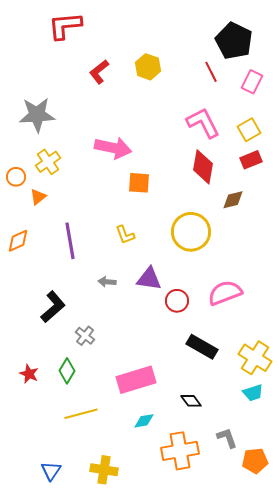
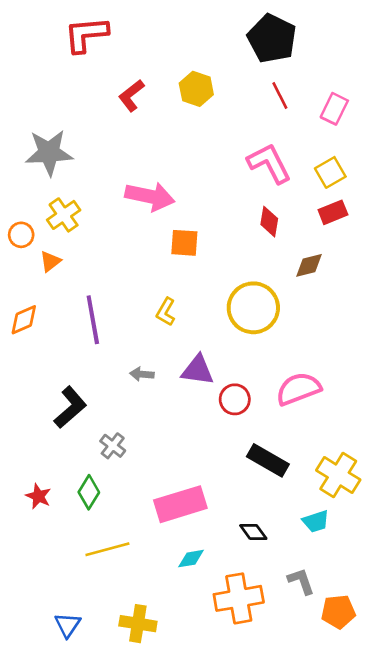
black pentagon: (234, 41) -> (272, 38), moved
red diamond: (203, 167) -> (269, 222), size x0.7
yellow L-shape: (125, 235) -> (166, 312), turned 50
cyan trapezoid: (253, 393) -> (316, 521), moved

